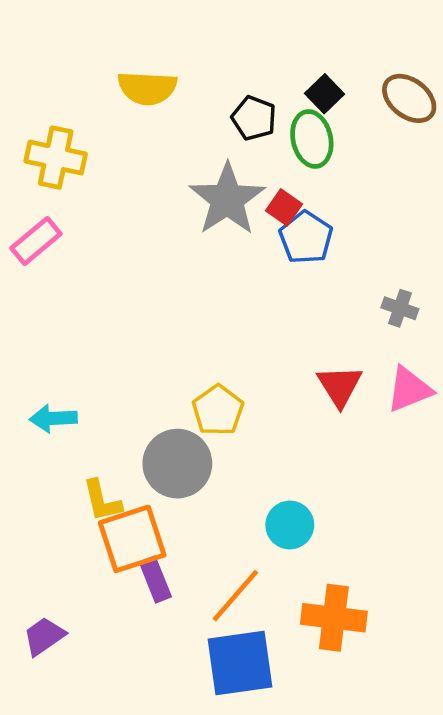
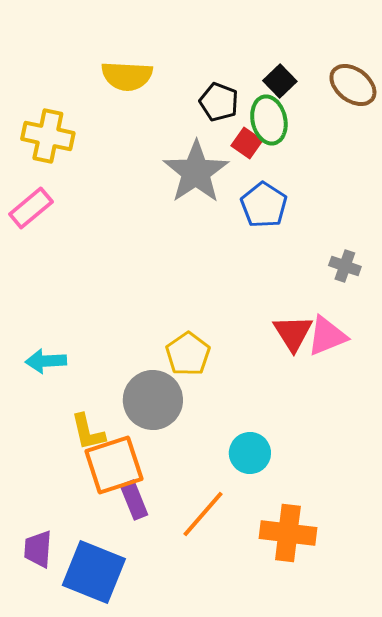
red square: (284, 207) -> (247, 143), moved
pink triangle: (409, 389) -> (327, 336), moved
purple trapezoid: (44, 636) -> (38, 549), turned -51
blue square: (240, 663) -> (94, 572), moved, turned 30

